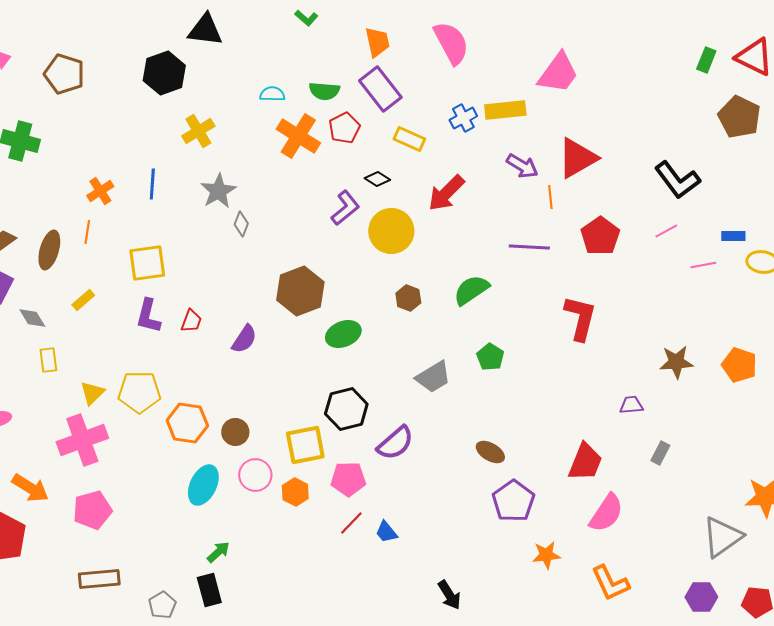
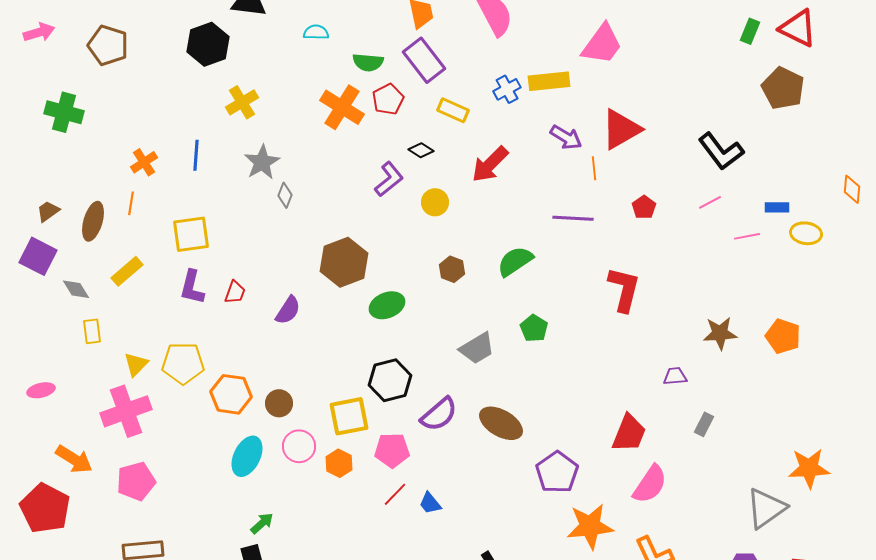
cyan semicircle: (272, 94) -> (316, 32), moved
yellow circle: (391, 231) -> (435, 202), size x0.6
red pentagon: (600, 236) -> (644, 207), size x0.6
yellow rectangle: (83, 300) -> (127, 271), size x1.4
brown ellipse: (490, 452) -> (501, 423), moved, size x1.5
orange star: (546, 555) -> (590, 526), size x1.6

